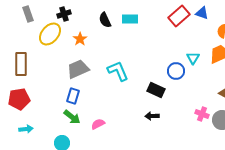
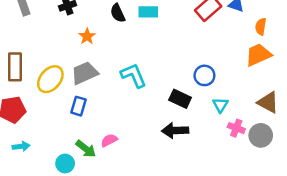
yellow ellipse: (50, 34) -> (50, 79), moved
cyan triangle: (193, 58) -> (220, 105), moved
black arrow: (152, 116) -> (175, 130), size x1.5
green arrow: (72, 117) -> (86, 149), moved

